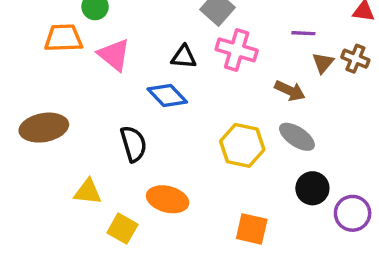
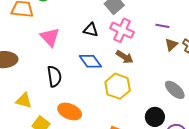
pink triangle: (114, 55) -> (50, 37), moved
brown arrow: (290, 91) -> (125, 57), moved
blue diamond: (167, 96) -> (90, 61), moved
gray ellipse: (297, 137) -> (175, 90), moved

